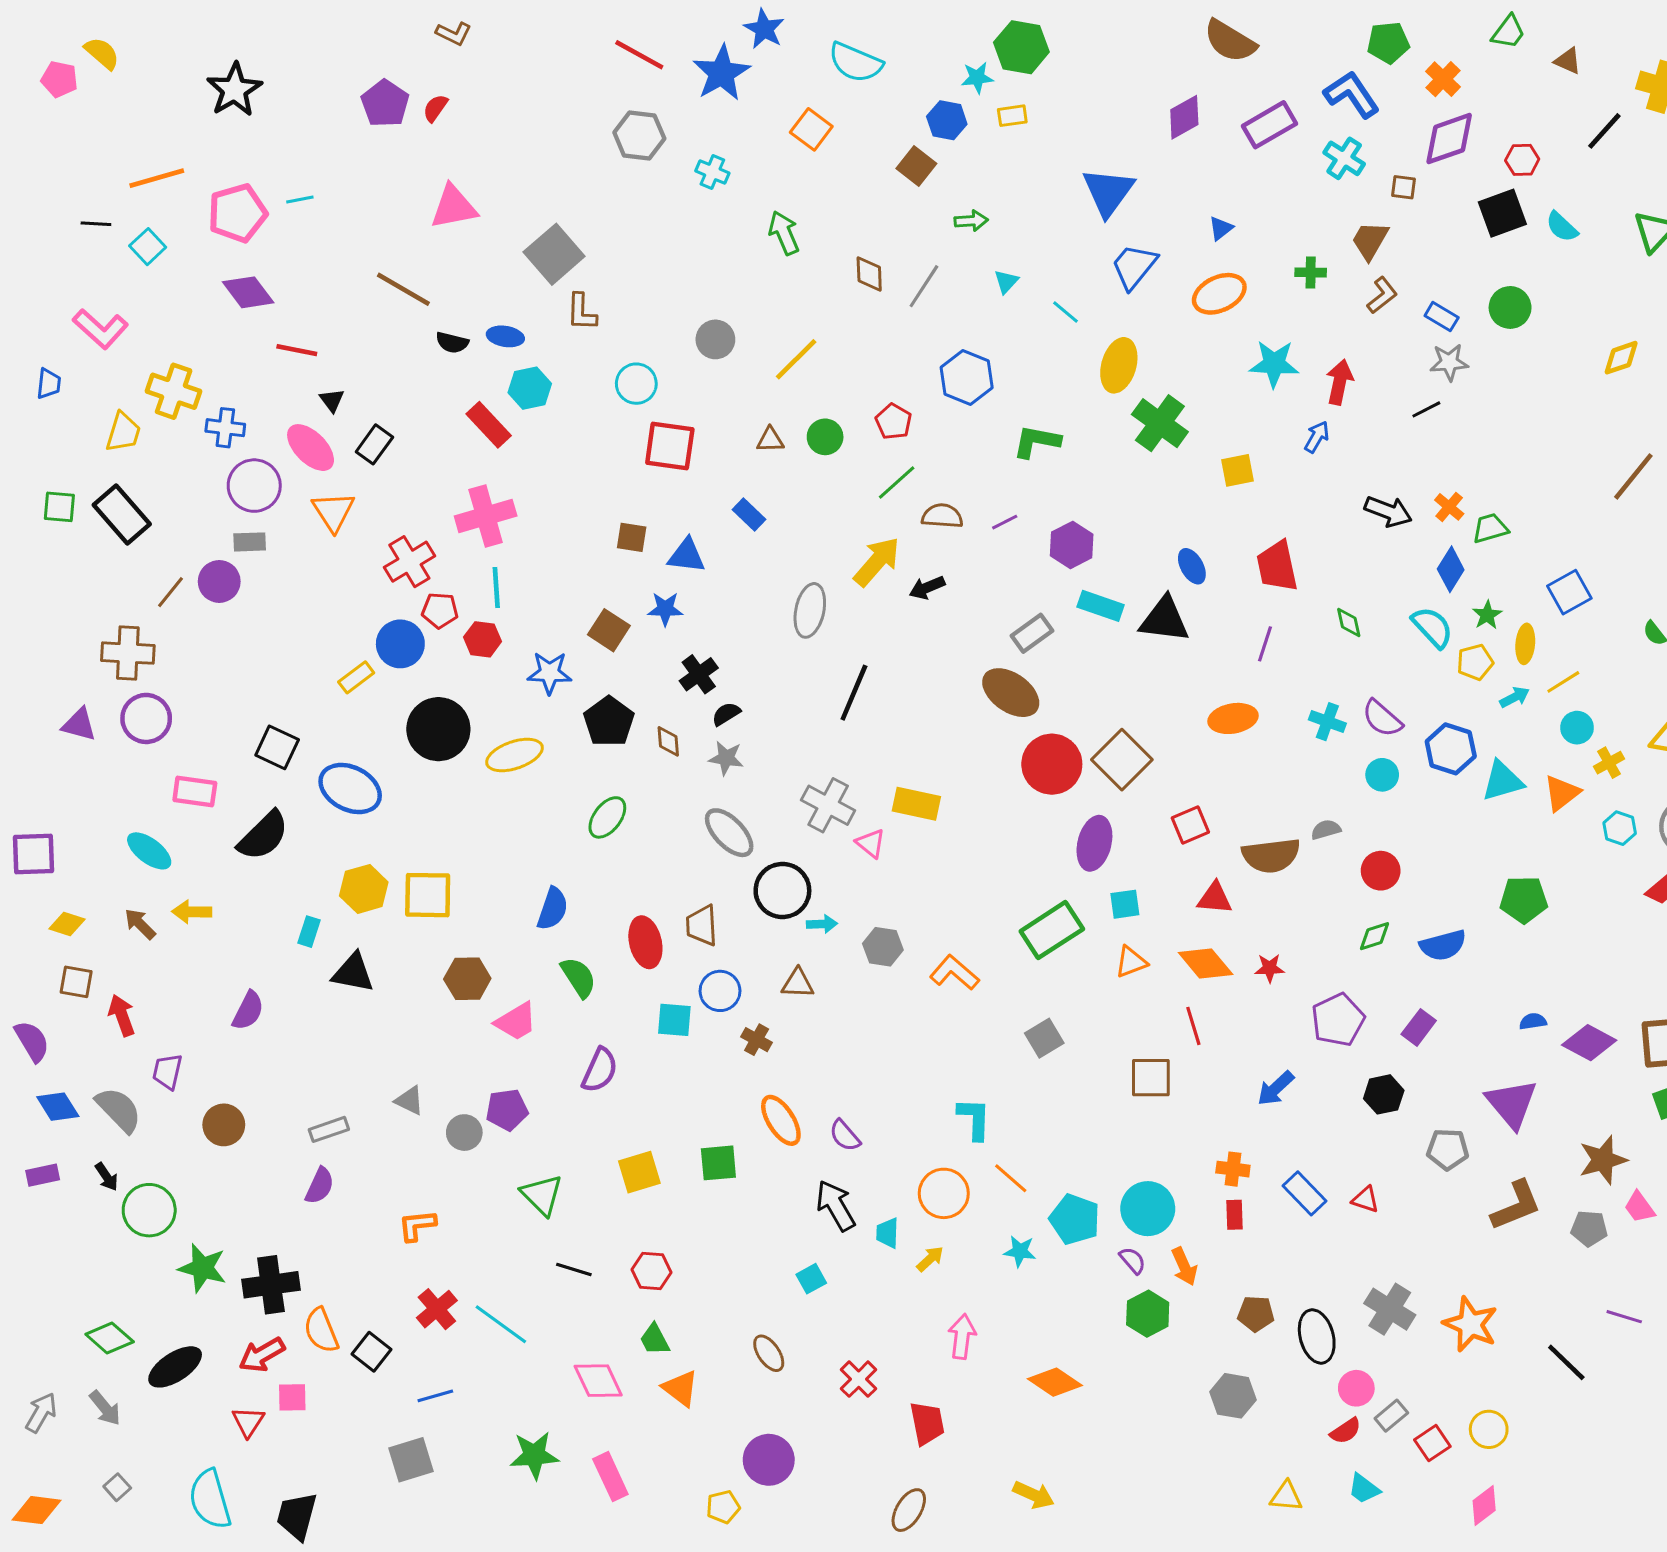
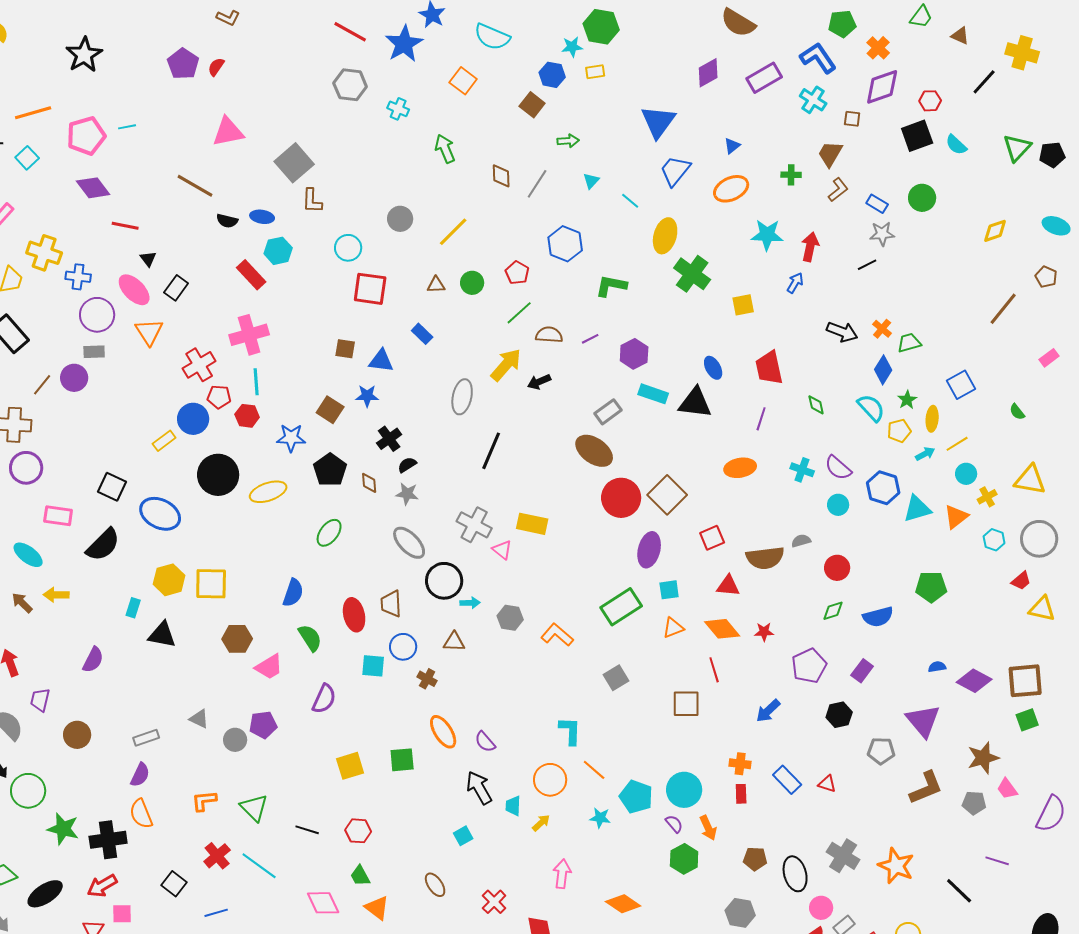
green triangle: (542, 1195) -> (254, 808), moved
orange semicircle: (321, 1330) -> (141, 814), moved

